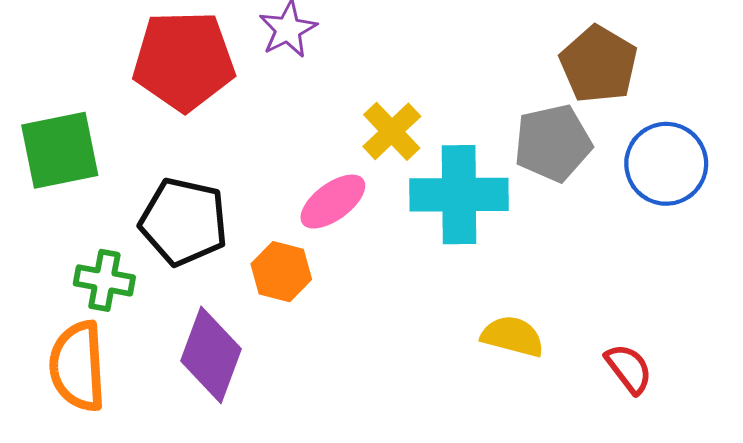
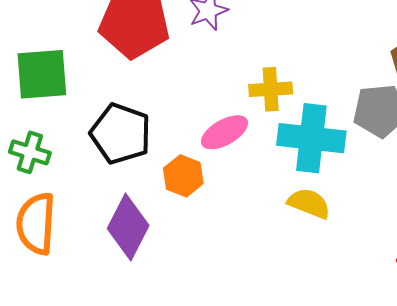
yellow cross: (392, 131) -> (271, 89), turned 33
green cross: (104, 280) -> (30, 152), moved
yellow semicircle: (512, 336) -> (309, 203), moved

